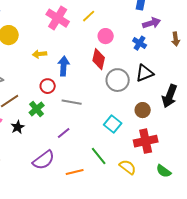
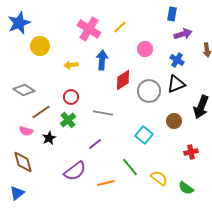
pink circle: (106, 36) -> (145, 49), moved
blue cross: (140, 43) -> (177, 60), moved
red diamond: (99, 59) -> (123, 80), moved, turned 45
blue arrow: (64, 66) -> (102, 60), moved
red circle: (48, 86) -> (71, 97), moved
red cross: (146, 141) -> (191, 152), moved, size x0.6
green semicircle: (164, 171) -> (186, 188), moved

